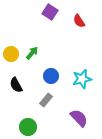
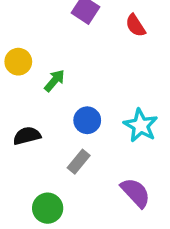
yellow circle: (11, 54) -> (18, 62), moved
cyan star: (82, 79) -> (141, 125), turned -30
black semicircle: (16, 85) -> (27, 136), turned 105

